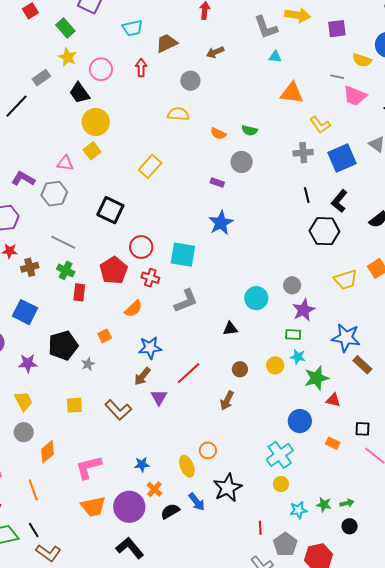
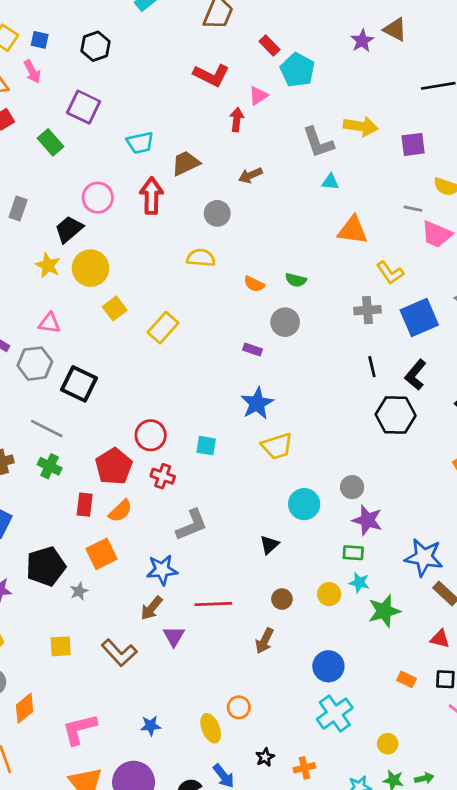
yellow star: (68, 57) -> (48, 265), moved
red arrow: (141, 68) -> (151, 196), size x1.5
gray rectangle: (41, 78) -> (18, 209), turned -36
black trapezoid: (79, 93) -> (69, 229), turned 85
yellow square: (92, 151) -> (115, 308), moved
black square: (110, 210) -> (79, 384), moved
cyan square: (183, 255) -> (206, 446), size x0.6
yellow trapezoid: (346, 280) -> (277, 446), moved
red rectangle: (79, 292) -> (85, 505), moved
gray L-shape: (186, 301) -> (192, 525), moved
orange semicircle: (133, 309) -> (120, 511), moved
purple star: (304, 310) -> (367, 520), turned -30
black triangle: (230, 329) -> (269, 545), turned -35
orange square: (105, 336) -> (101, 554), size x1.6
red line: (189, 373) -> (213, 604), turned 40
red triangle: (333, 400) -> (440, 639), moved
blue circle: (300, 421) -> (328, 666), moved
orange rectangle: (333, 443) -> (407, 679), moved
yellow circle: (281, 484) -> (388, 744), moved
black star: (228, 488) -> (265, 757), size x0.5
orange cross: (154, 489) -> (304, 768), moved, turned 35

